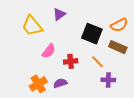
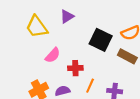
orange line: (98, 62) -> (90, 86), moved, turned 64

